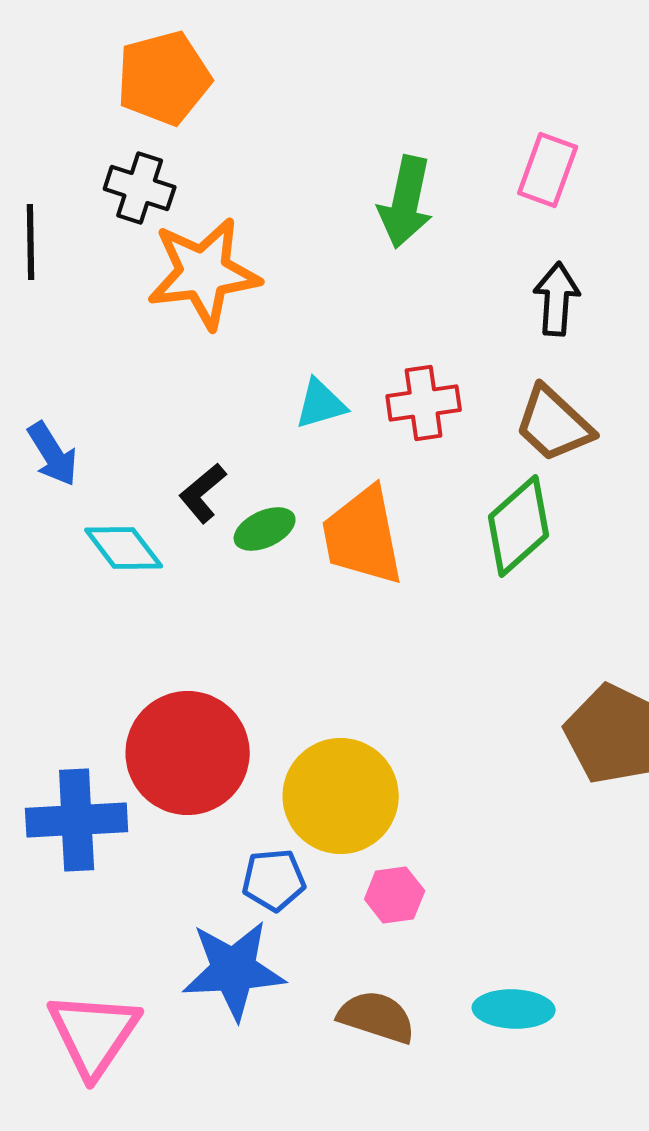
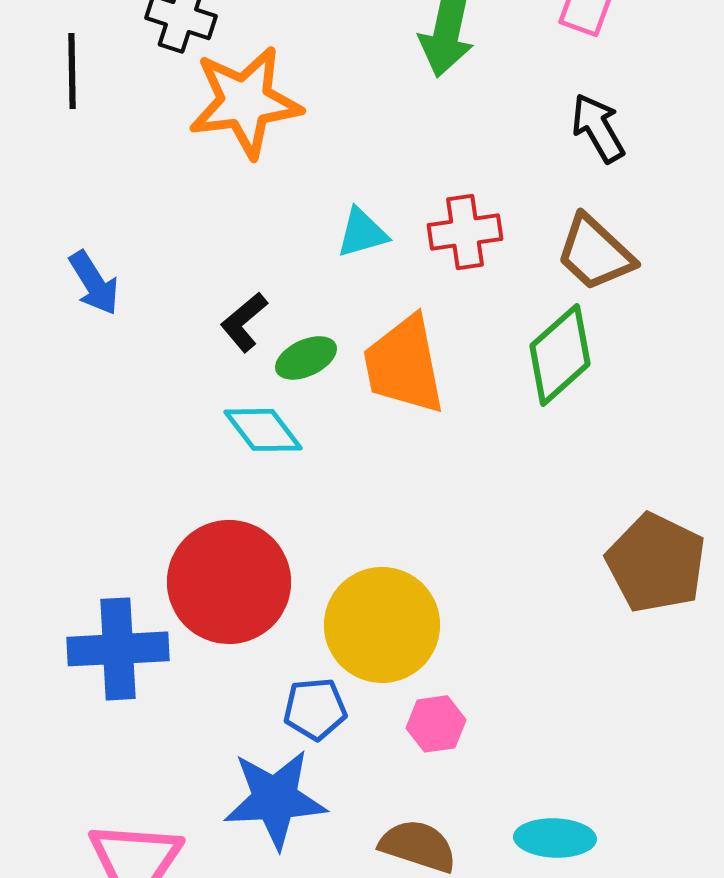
black arrow: (557, 299) -> (598, 128), turned -34
cyan diamond: (124, 548) -> (263, 430), moved

